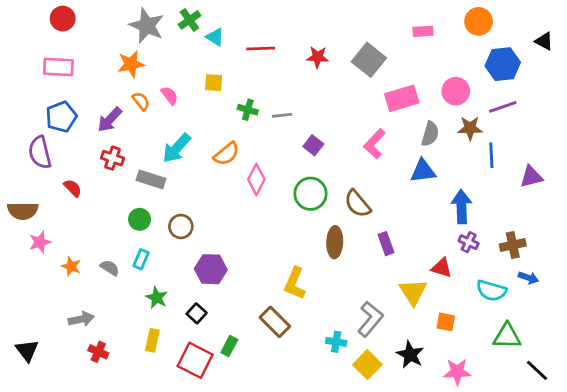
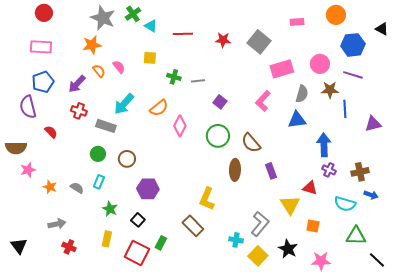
purple line: (503, 107) -> (353, 75), turned 36

